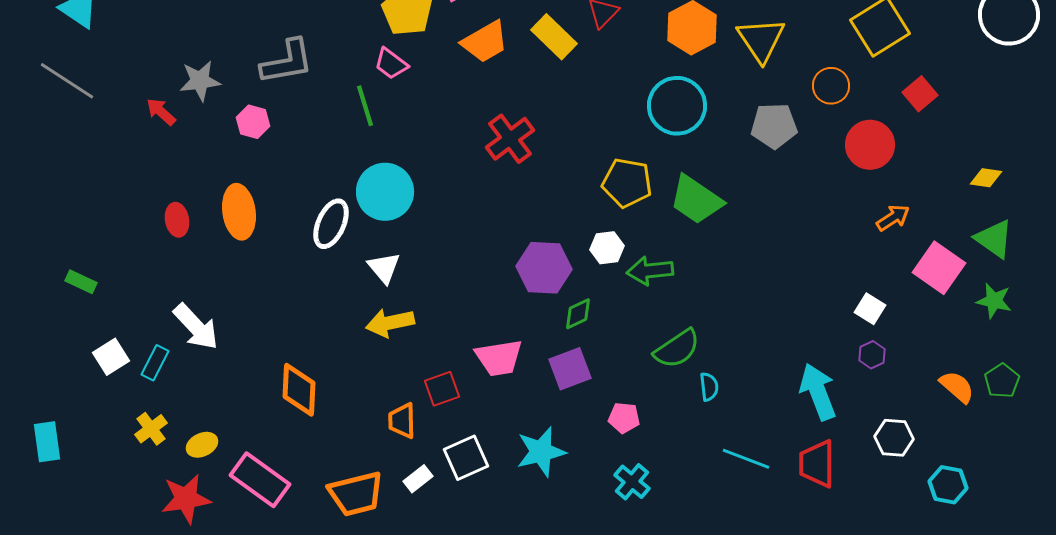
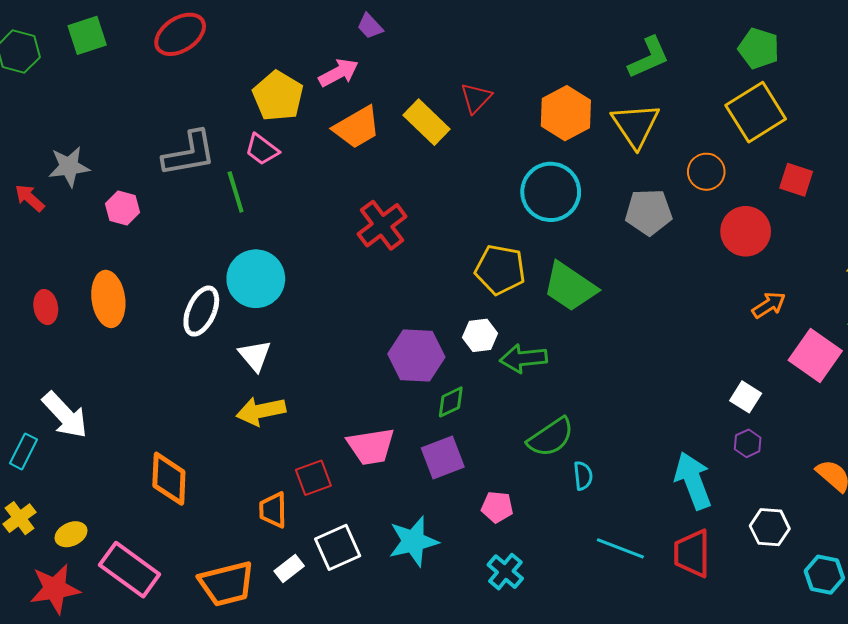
gray L-shape: (287, 62) -> (189, 154), moved
red square: (920, 94) -> (796, 180), turned -32

